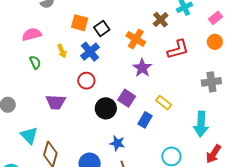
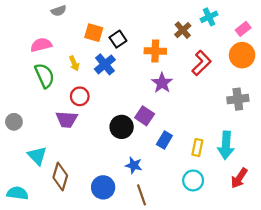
orange cross: (136, 39) -> (155, 51), turned -30
orange circle: (215, 42) -> (242, 55), size x1.5
red L-shape: (178, 49) -> (201, 63), turned -30
green semicircle: (35, 62) -> (45, 76), size x1.6
red circle: (86, 81) -> (80, 96), moved
yellow rectangle: (164, 103) -> (197, 148), moved, turned 63

